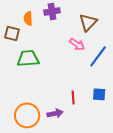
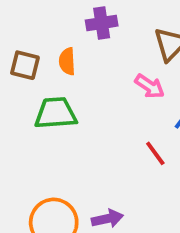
orange semicircle: (28, 18) -> (67, 61), moved
red line: (73, 97) -> (155, 153), moved, turned -32

